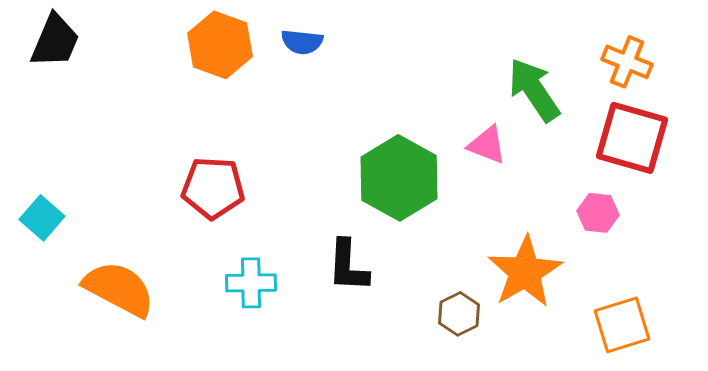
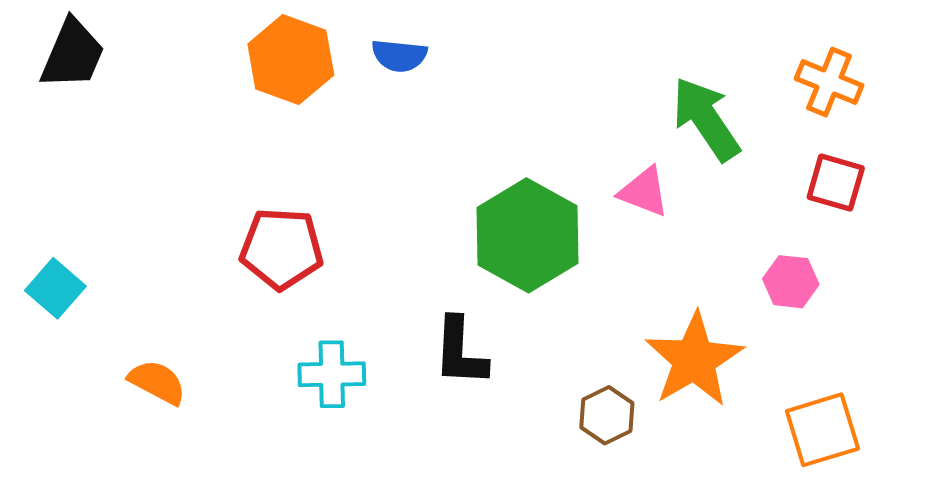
red square: (632, 138) -> (836, 183), size x0.6
orange semicircle: (119, 289) -> (157, 382), size x0.6

